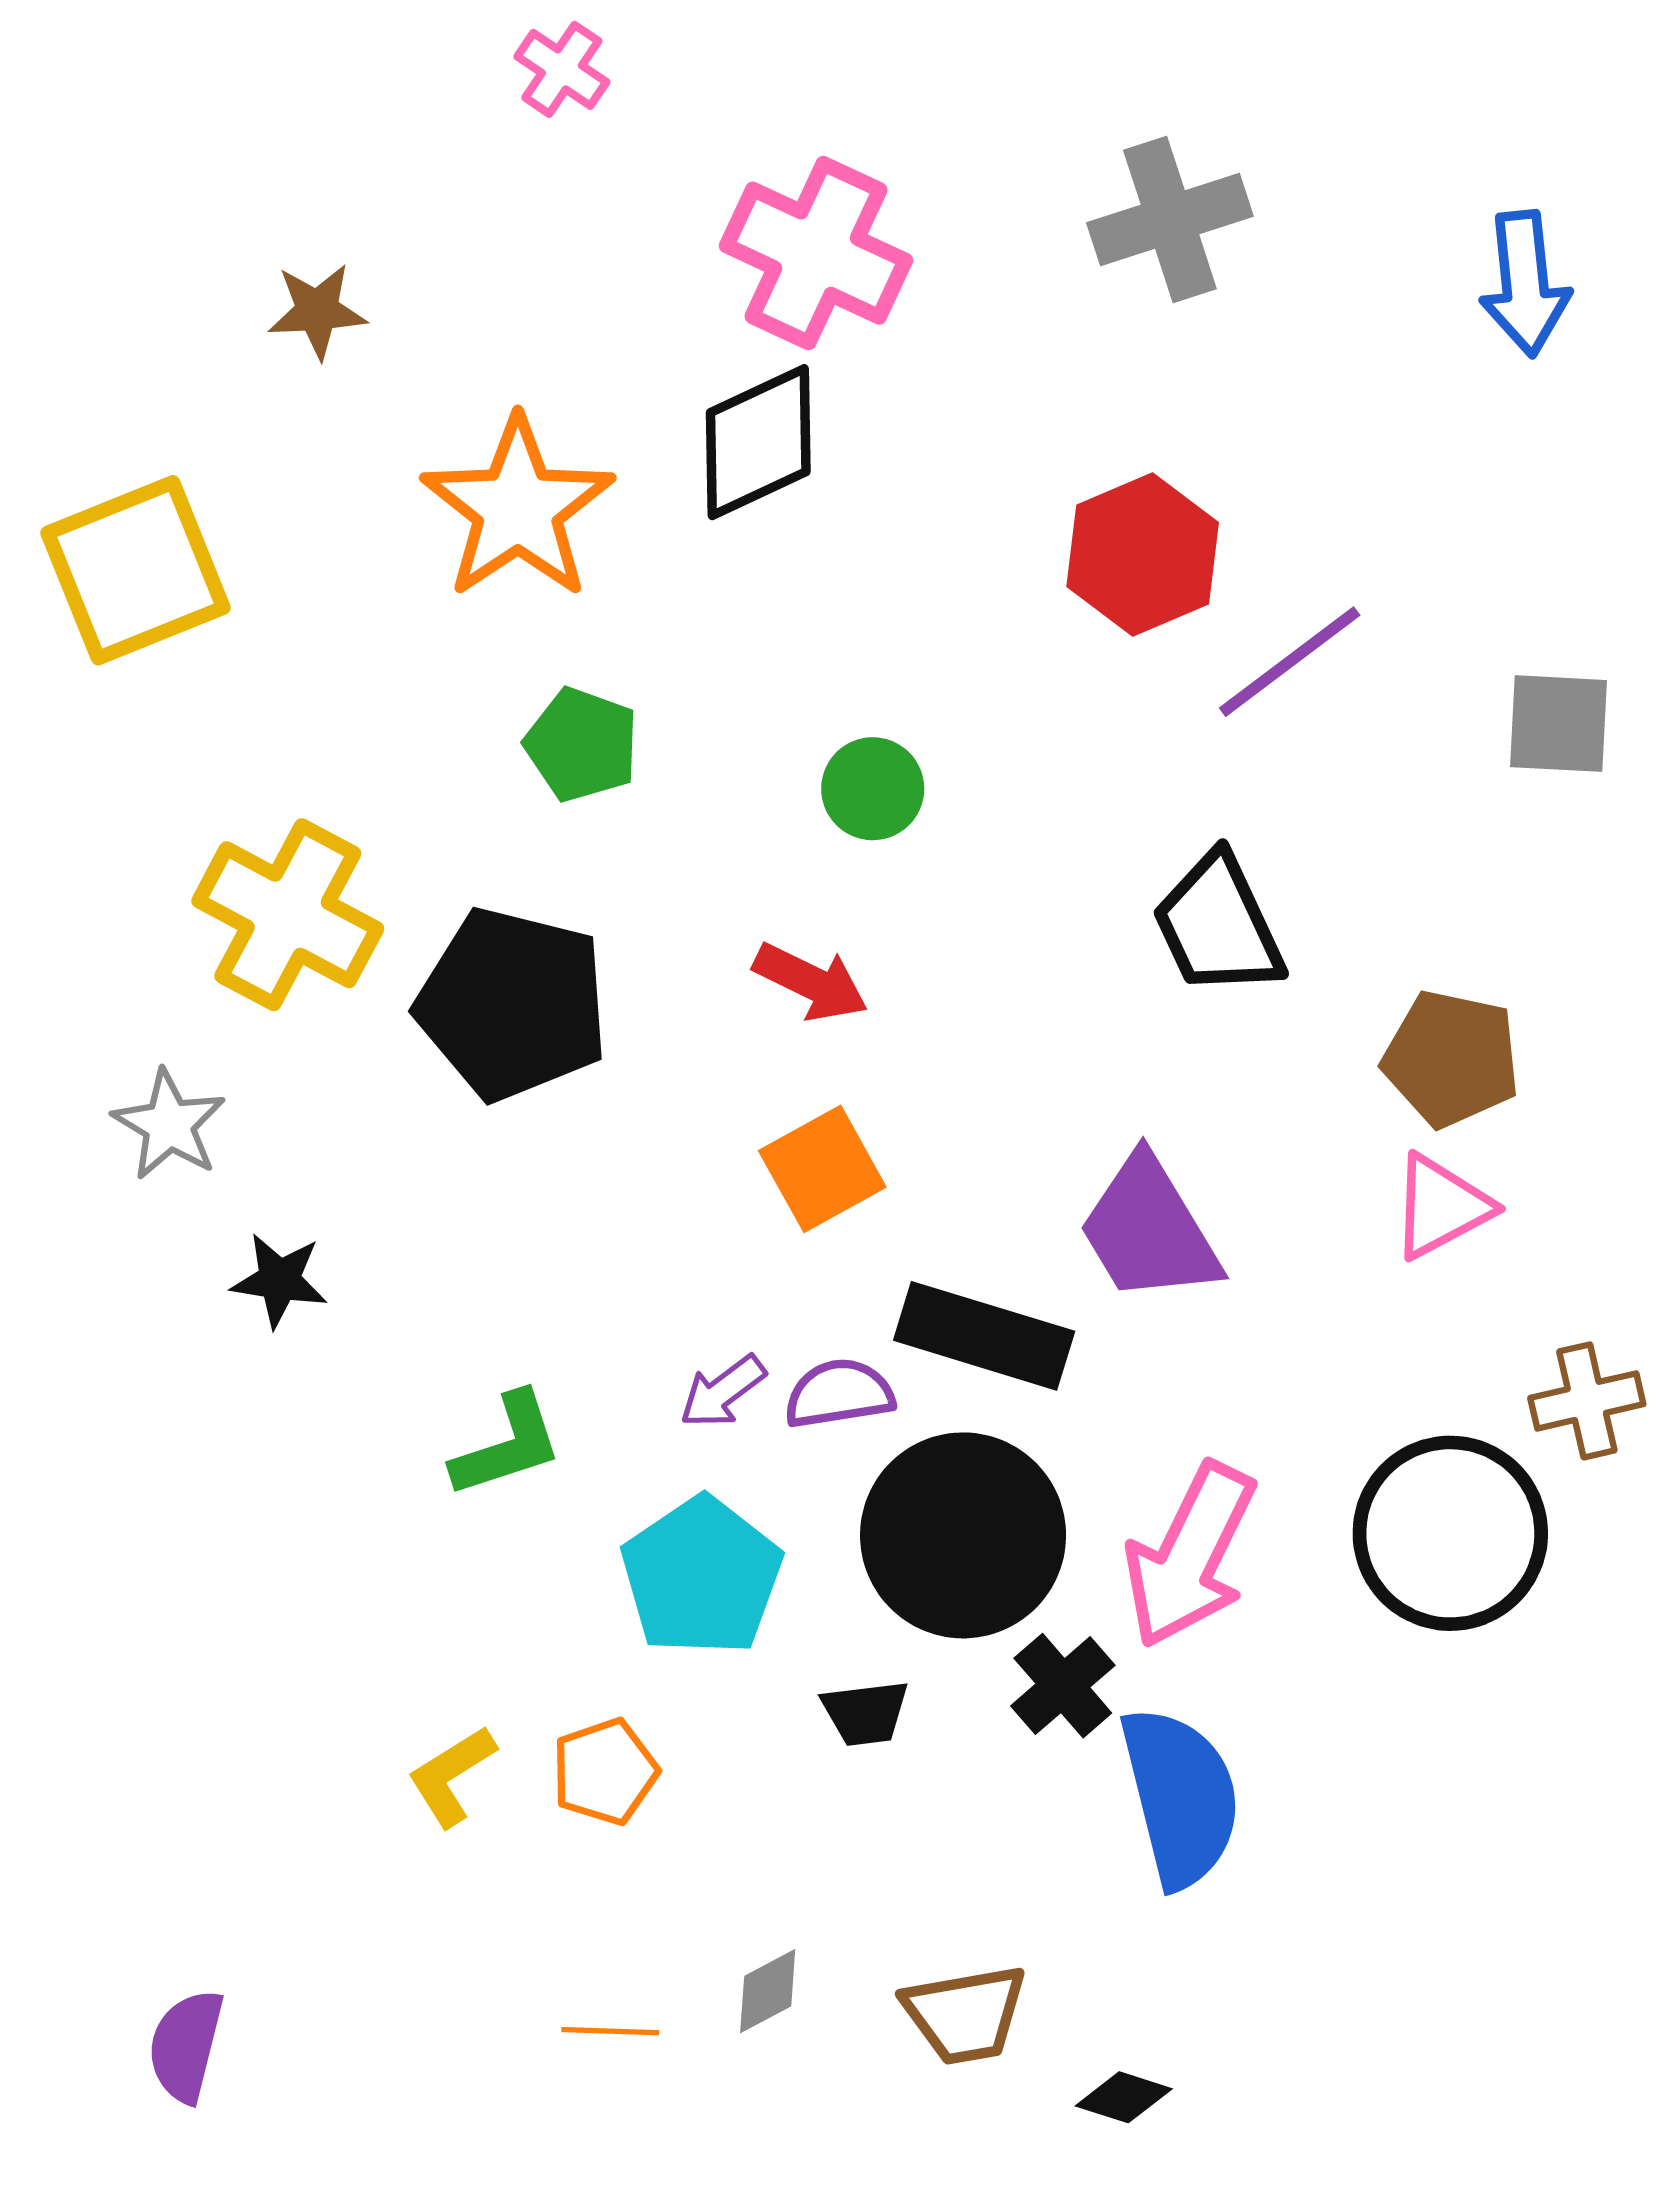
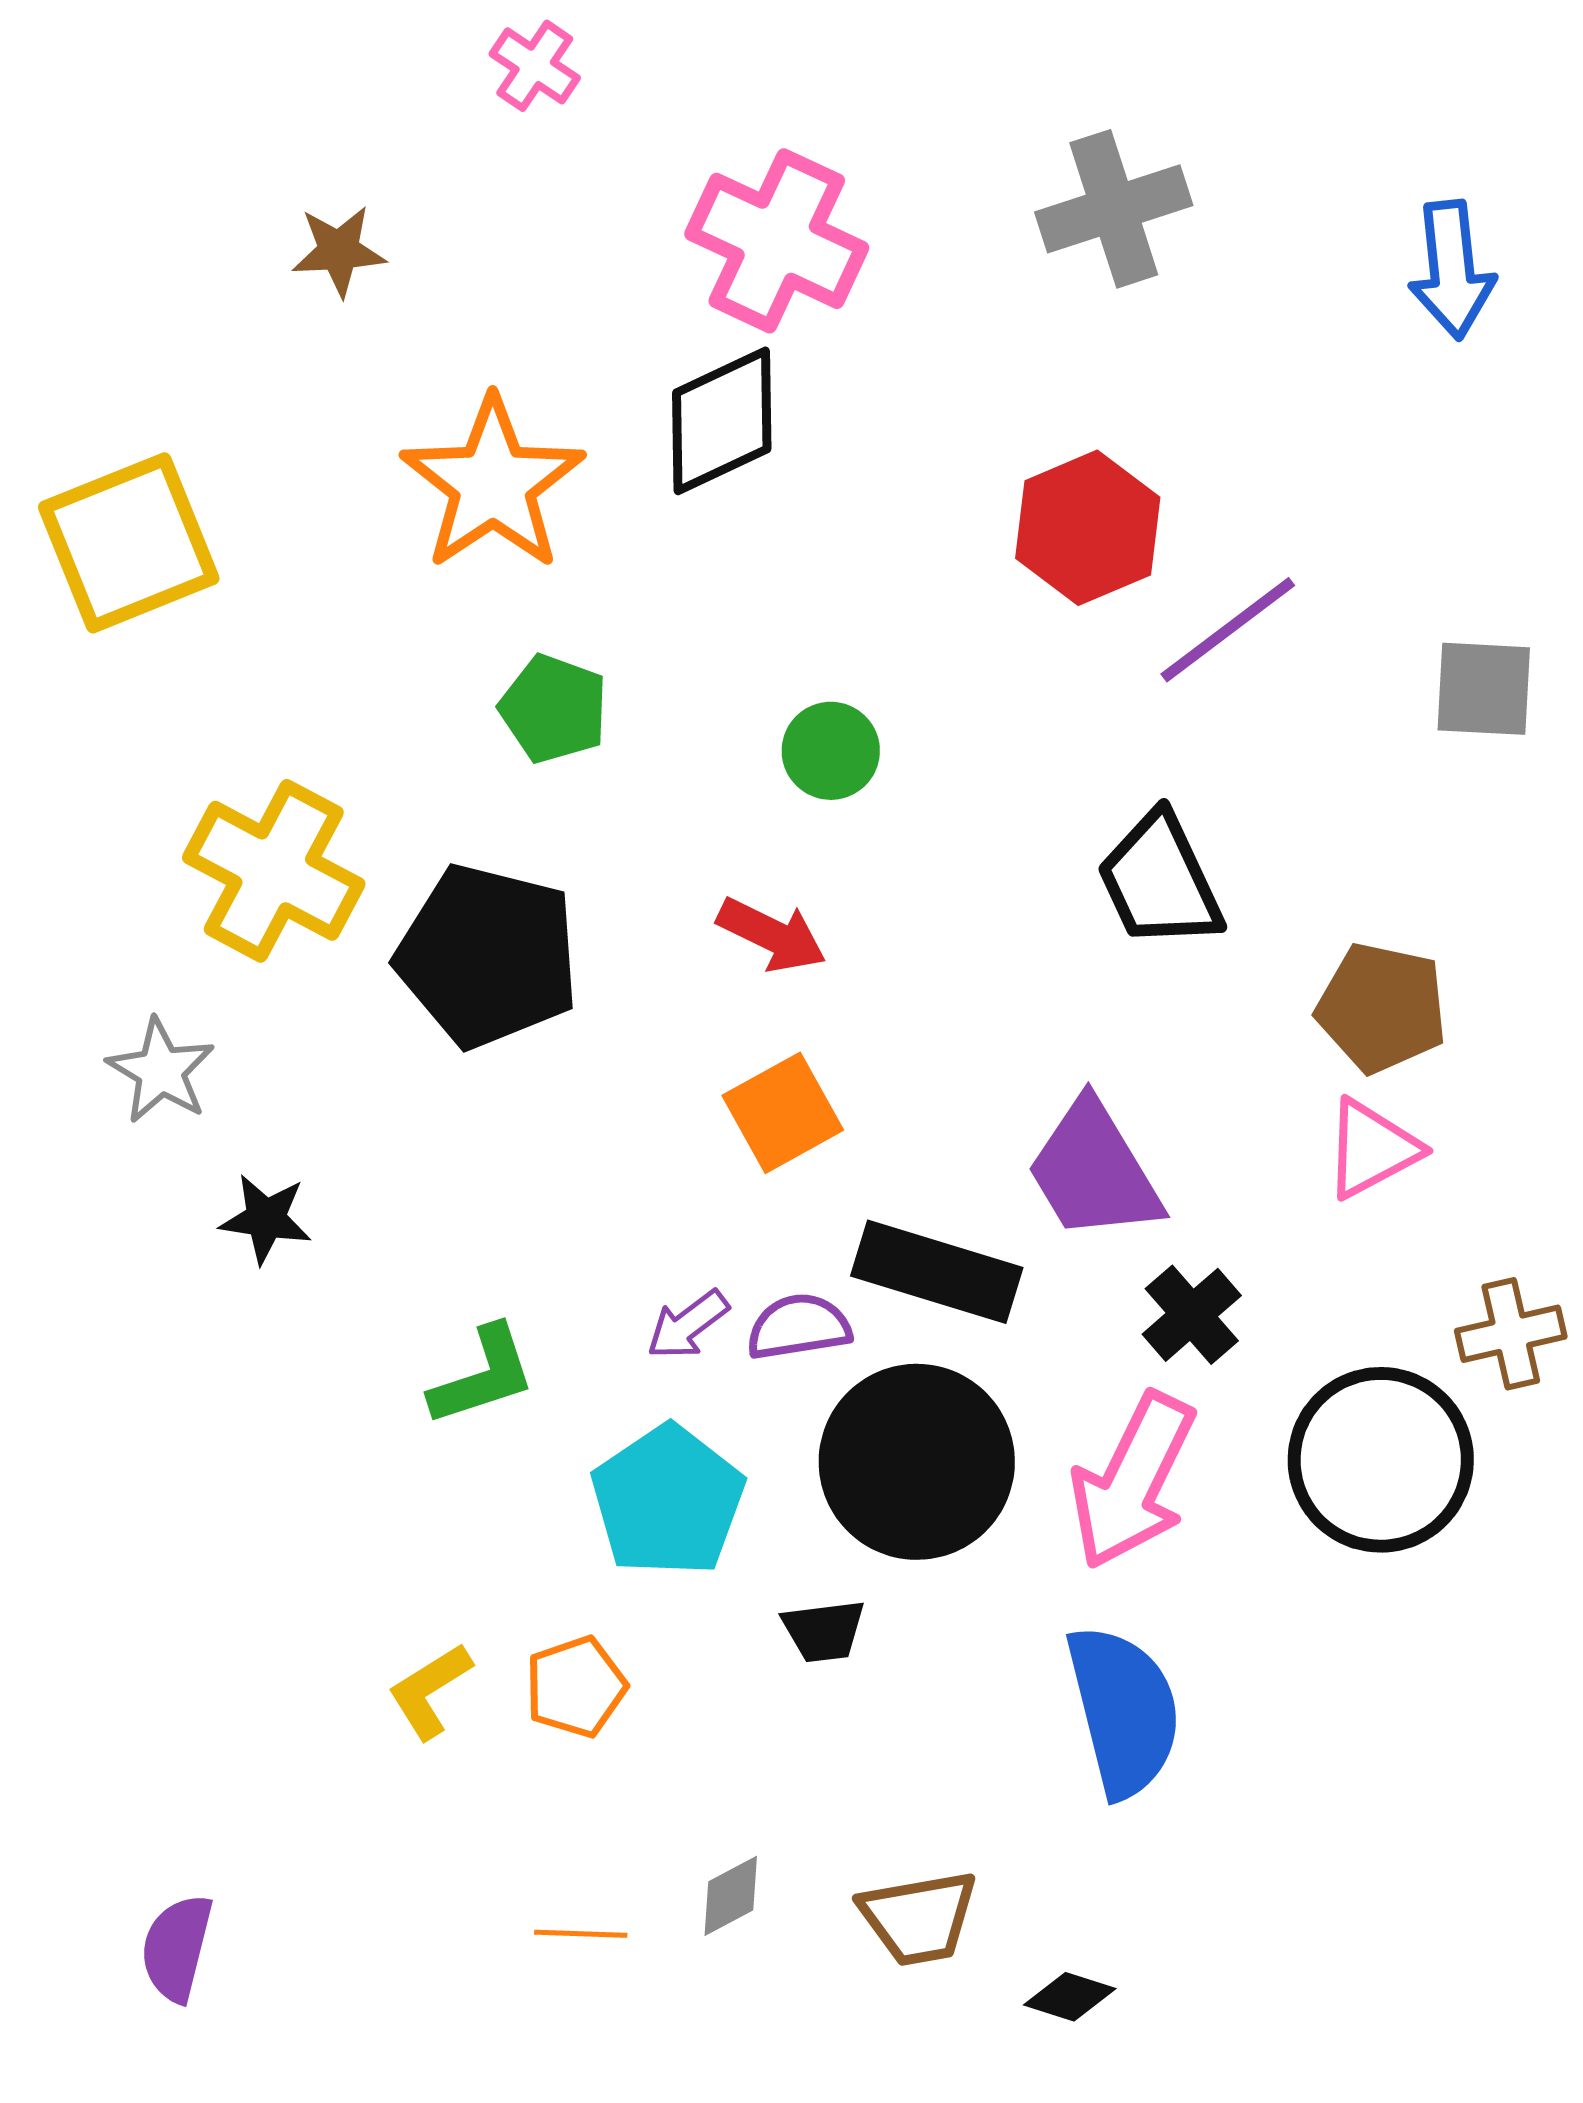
brown star: (317, 311) -> (339, 251), moved
black cross: (1063, 1686) -> (1192, 1315), moved

